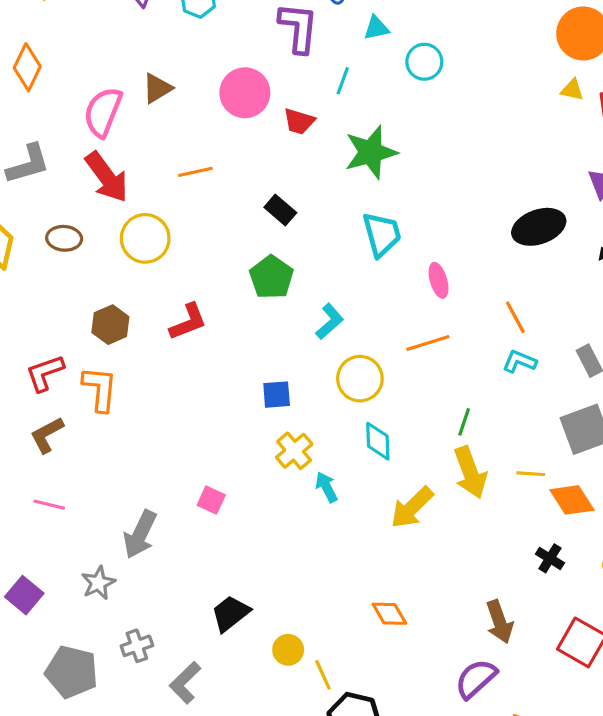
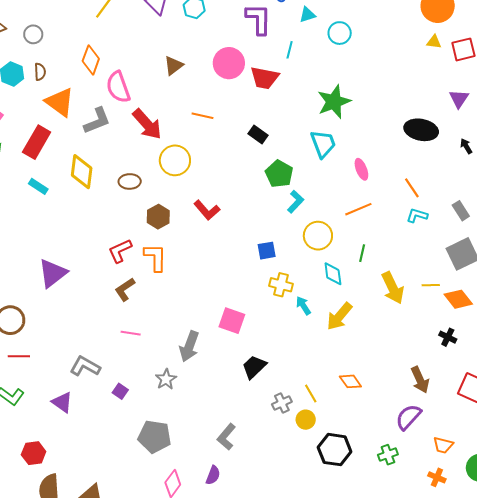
pink semicircle: (103, 112) -> (118, 87), moved, turned -36
red trapezoid: (299, 121) -> (264, 78), size x1.4
green star: (371, 152) -> (334, 102), moved
orange line: (195, 172) -> (203, 116), turned 30
black ellipse: (539, 227) -> (421, 130), turned 36
brown ellipse: (64, 238) -> (130, 181), moved
green pentagon: (271, 277) -> (279, 174), moved
red L-shape: (188, 322) -> (207, 210), turned 76
green line: (464, 422) -> (362, 253), moved
yellow cross: (294, 451) -> (281, 285), turned -30
pink square: (211, 500) -> (232, 321), size x1.5
yellow arrow: (412, 508) -> (339, 316), moved
purple square: (24, 595) -> (120, 391), size x0.7
black trapezoid: (230, 613) -> (254, 367), moved
gray cross: (137, 646) -> (282, 403), moved
yellow circle: (288, 650) -> (306, 420), moved
yellow line: (323, 675) -> (311, 394), moved

